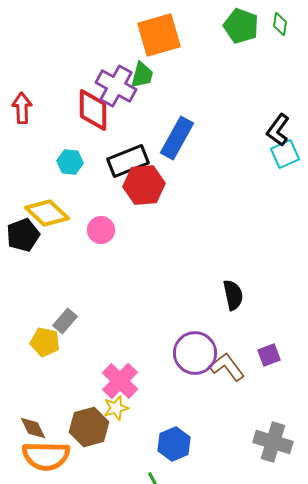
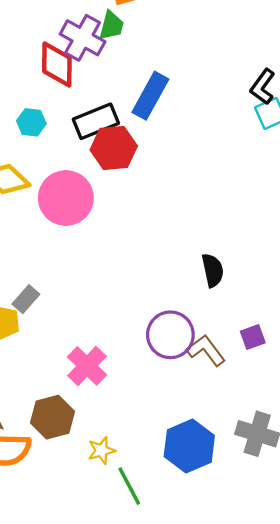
pink circle: (101, 230) -> (66, 198), size x1.8
yellow star: (116, 408) -> (101, 450), moved
blue hexagon: (174, 444) -> (189, 446), moved, size x1.4

